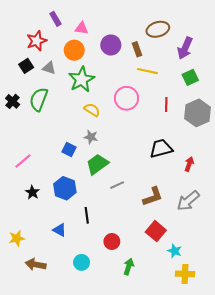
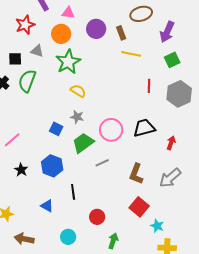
black square: (26, 66) -> (15, 59), moved, turned 32
pink circle: (126, 98) -> (111, 130), moved
brown L-shape: (153, 197) -> (136, 174), turned 130

